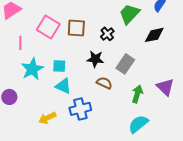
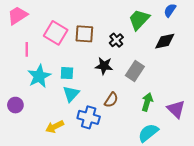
brown semicircle: (104, 83) -> (111, 100), moved, turned 98
cyan triangle: (63, 86) -> (71, 94), turned 48
purple triangle: (165, 87) -> (176, 109), moved
blue cross: (80, 109) -> (89, 117), turned 30

